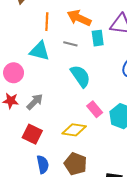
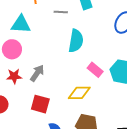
cyan triangle: (40, 51) -> (21, 24), moved
cyan semicircle: (80, 76) -> (76, 41), turned 55

